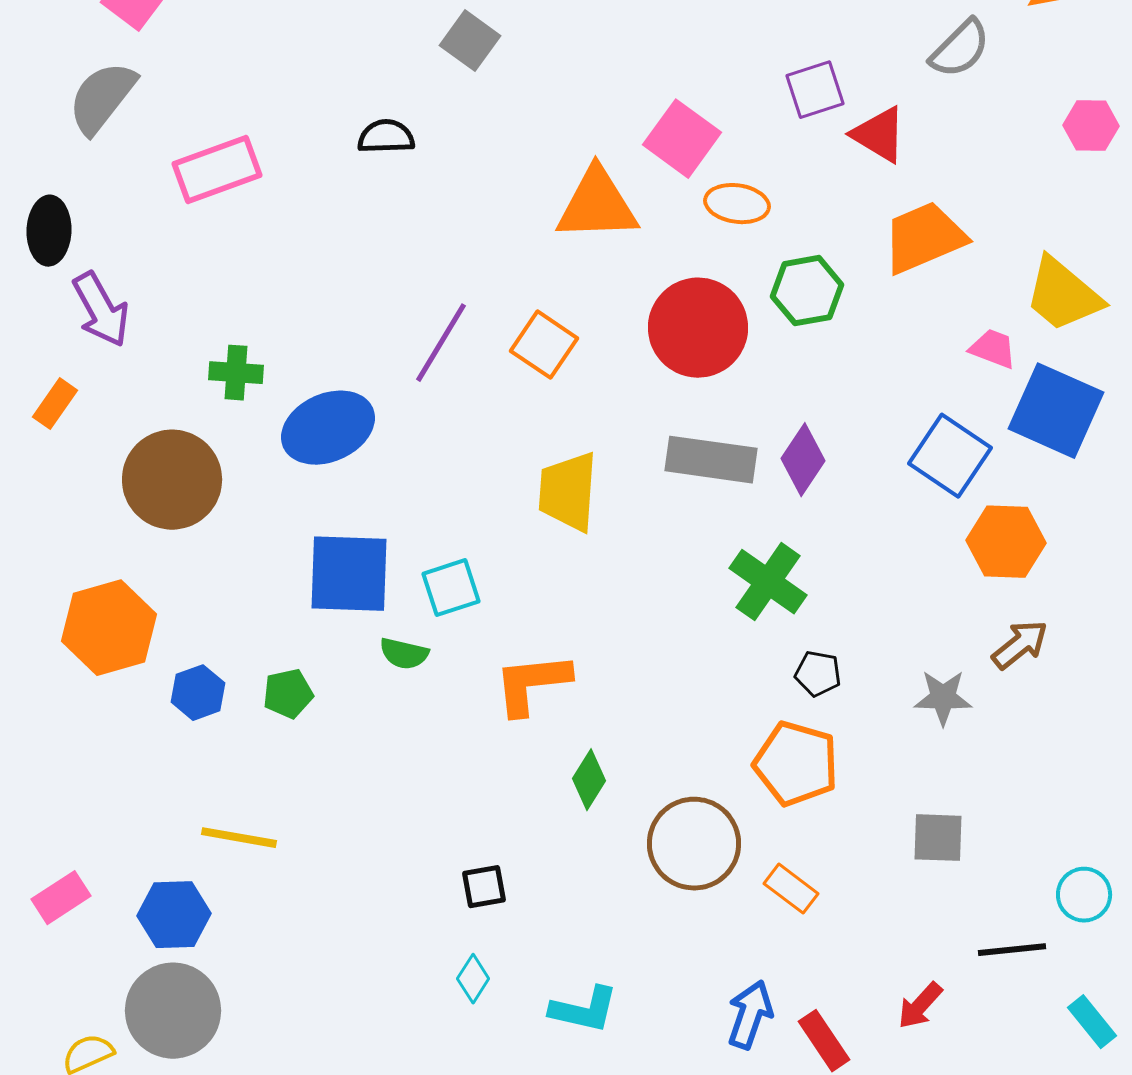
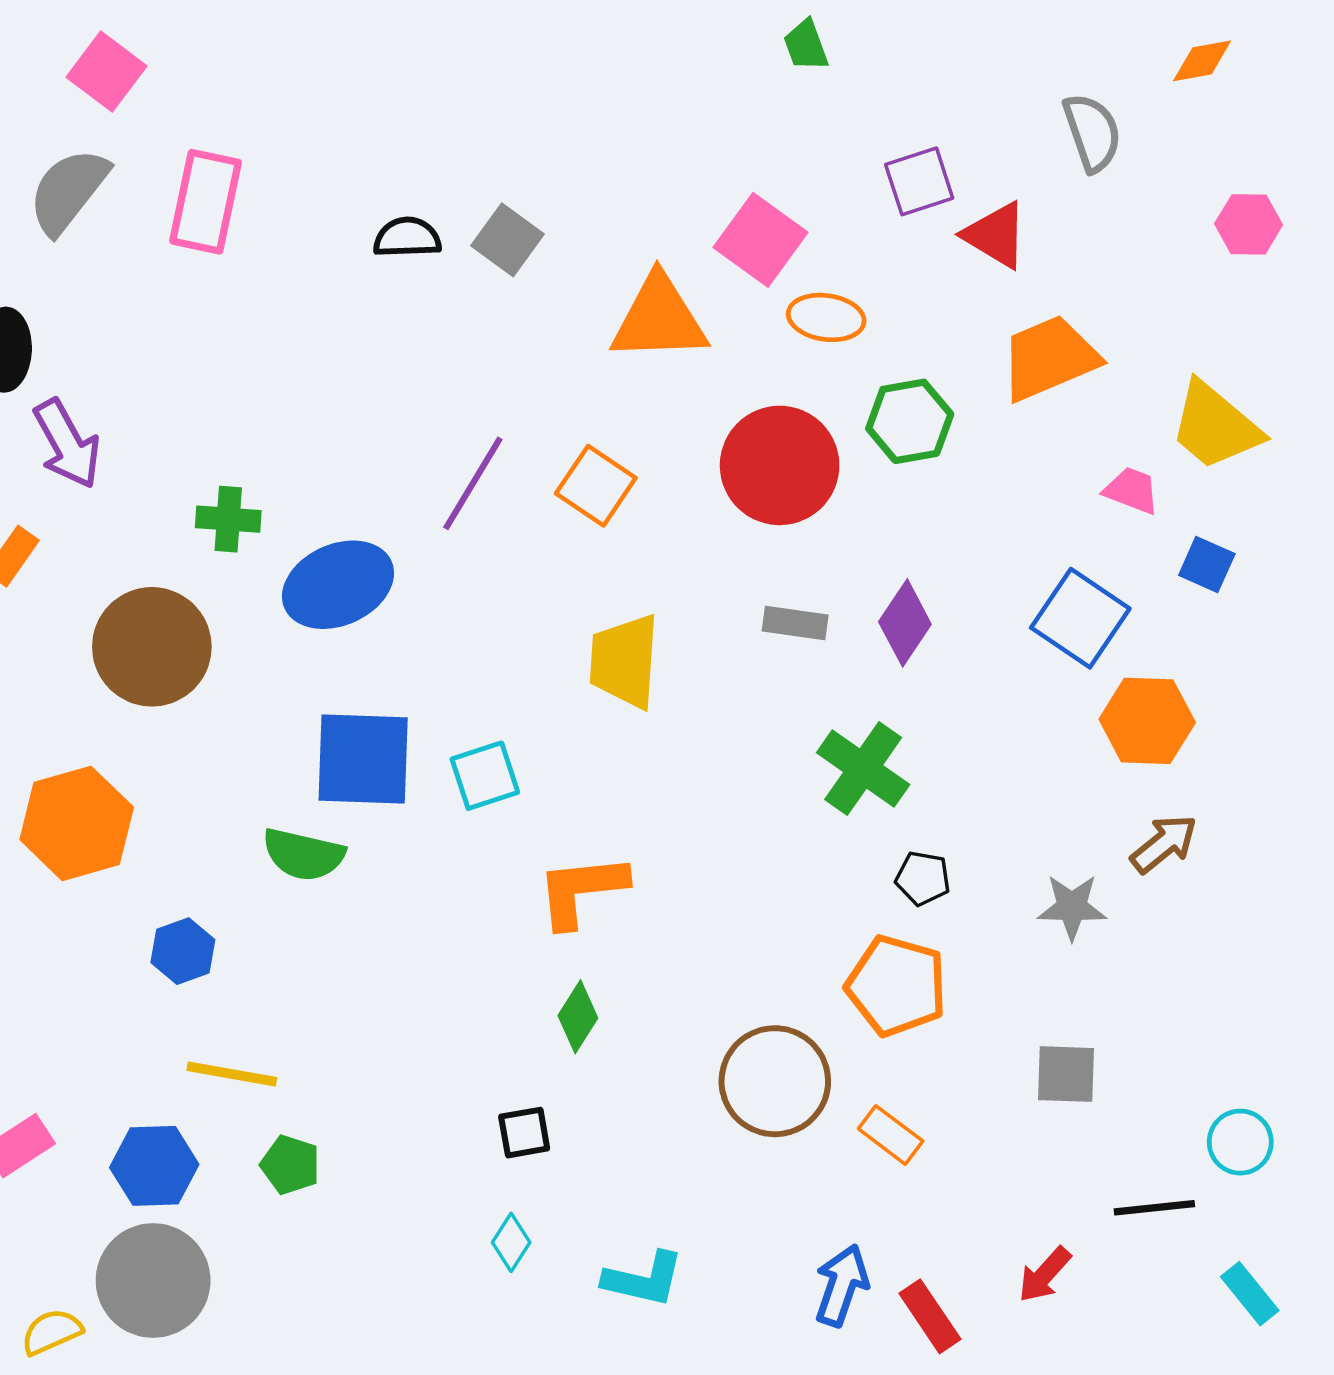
gray square: (470, 41) -> (507, 240), moved
gray semicircle: (960, 49) -> (1092, 132), turned -64
pink rectangle: (217, 170) -> (206, 202), moved, turned -58
blue square: (1056, 411) -> (1207, 564), size x0.5
gray rectangle: (711, 460) -> (795, 623), size x0.6
green semicircle: (404, 654) -> (303, 854), moved, size x1.4
blue hexagon: (198, 693) -> (183, 951), moved
green pentagon: (288, 694) -> (290, 1165), moved, turned 30
green diamond: (589, 780) -> (578, 1017), moved

